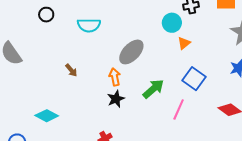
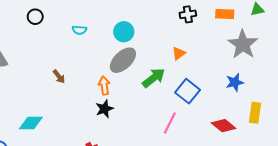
cyan circle: (172, 23) -> (124, 32), moved
cyan semicircle: (89, 25) -> (80, 30), size x0.6
green arrow: (153, 89) -> (154, 78), moved
cyan diamond: (47, 116) -> (31, 123), turned -30

